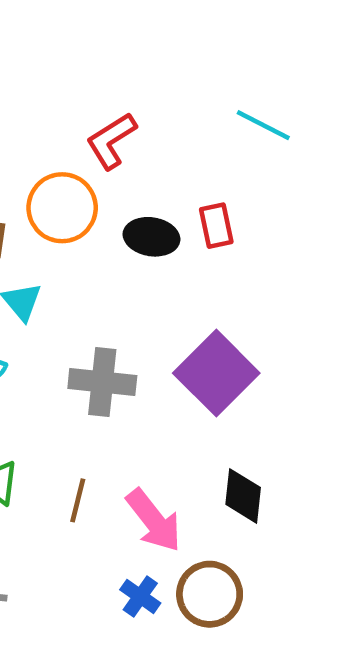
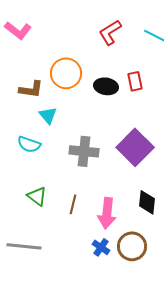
red L-shape: (111, 141) -> (110, 32), moved
pink arrow: (154, 520) -> (107, 213), turned 44

